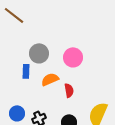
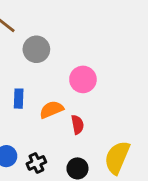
gray circle: (39, 53) -> (36, 49), moved

